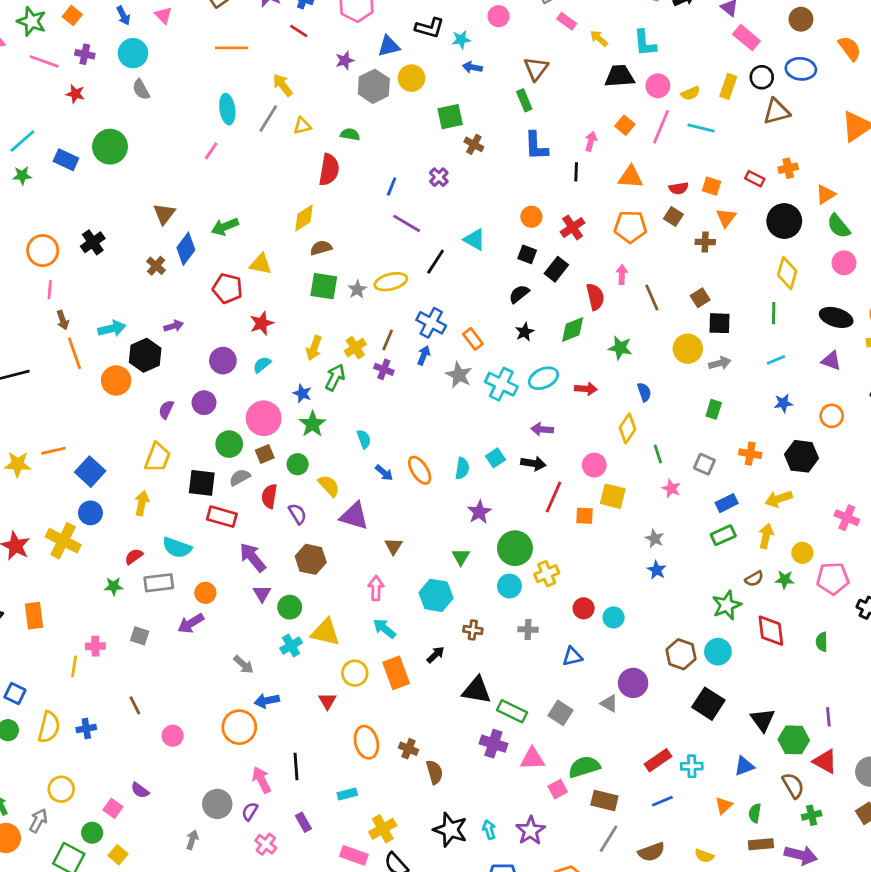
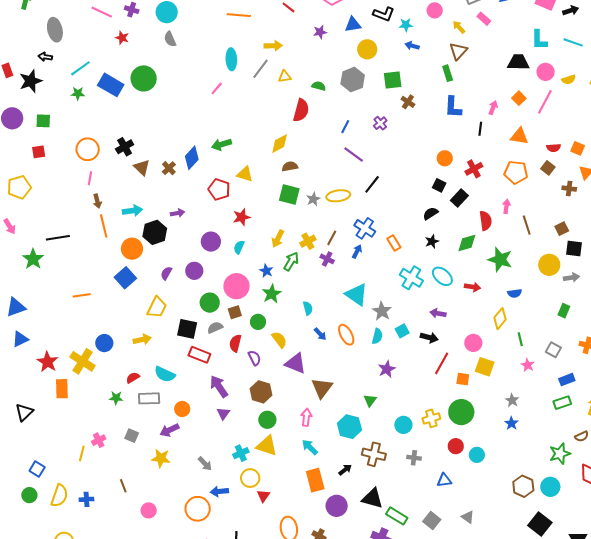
yellow arrow: (599, 38) -> (459, 27), moved
yellow arrow: (283, 85) -> (273, 46), turned 120
gray hexagon: (374, 86) -> (353, 80), moved
cyan line: (701, 128) -> (573, 42), moved
blue rectangle: (66, 160) -> (111, 85), size x1.4
brown triangle: (164, 214) -> (142, 168), moved, turned -30
cyan triangle: (475, 239) -> (357, 295), moved, size x1.4
green star: (620, 348) -> (500, 260), size x1.4
cyan semicircle: (262, 365) -> (239, 247), turned -32
gray star: (459, 375) -> (382, 311), moved
cyan ellipse: (543, 378) -> (442, 276), turned 60
blue semicircle: (644, 392) -> (515, 293), turned 96
yellow star: (18, 464) -> (161, 458), moved
blue square: (90, 472) -> (125, 278), moved
yellow arrow: (142, 503) -> (142, 340), turned 60
brown triangle: (393, 546) -> (322, 388), size x1.6
green circle: (515, 548) -> (461, 412), moved
green circle: (290, 607) -> (267, 420), moved
orange rectangle: (34, 616) -> (62, 389), moved
brown cross: (473, 630) -> (374, 454), size x1.6
pink cross: (95, 646) -> (99, 440), turned -32
yellow circle: (355, 673) -> (250, 478), moved
purple circle: (633, 683) -> (337, 506), moved

